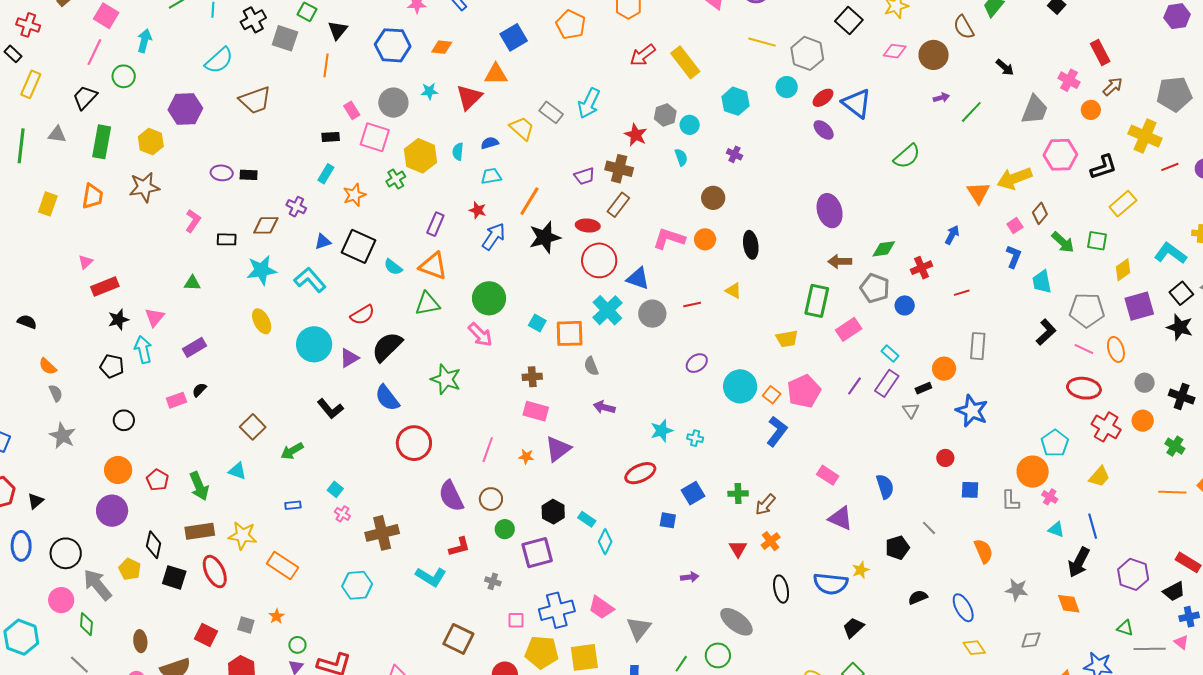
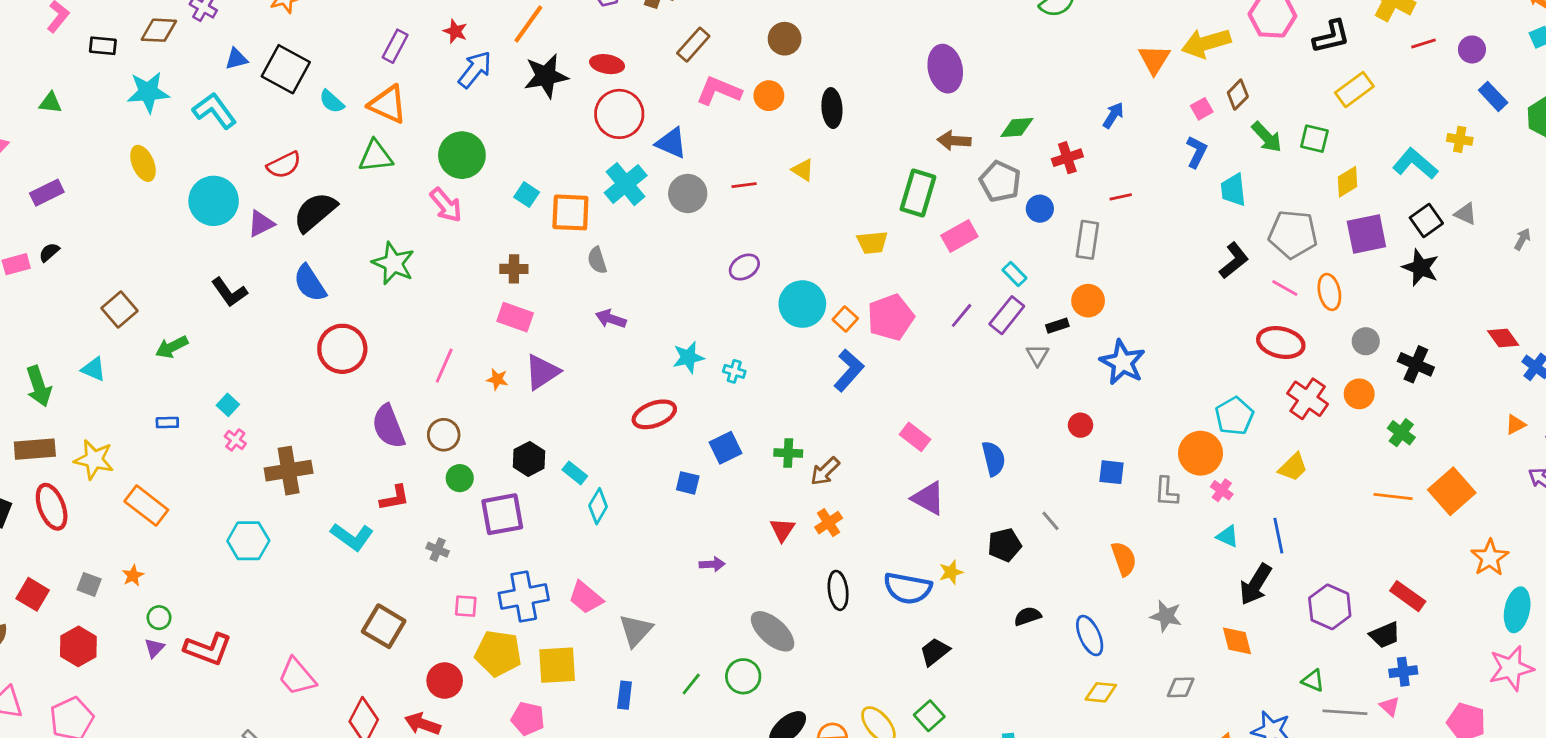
brown rectangle: (618, 205) -> (693, 45), moved
gray rectangle: (978, 346) -> (1087, 240), moved
yellow diamond: (974, 648) -> (1101, 692), turned -55

